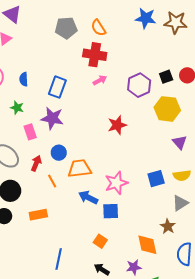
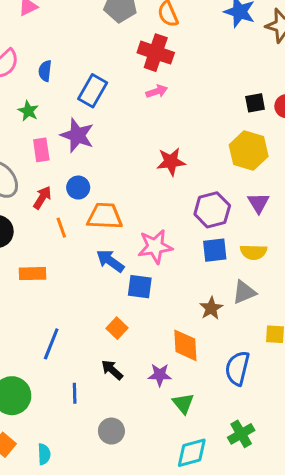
purple hexagon: (139, 85) -> (212, 210), moved
brown star: (168, 226) -> (211, 308), moved

